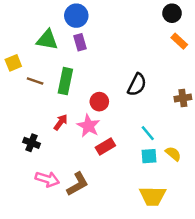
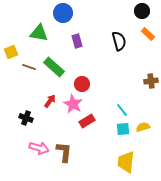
purple rectangle: (80, 42) -> (77, 41), moved
green rectangle: (65, 81) -> (54, 67), turned -60
black semicircle: (137, 85) -> (119, 41), moved, turned -42
yellow semicircle: (173, 154) -> (143, 127), turned -56
brown L-shape: (78, 184) -> (64, 152), turned -55
yellow trapezoid: (153, 196) -> (126, 162), turned 95

